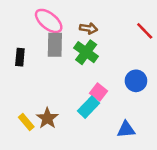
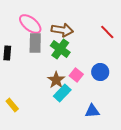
brown arrow: (89, 28) -> (62, 30), size x1.5
pink square: (99, 92) -> (76, 75), moved
brown star: (47, 118) -> (56, 80), moved

